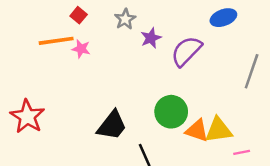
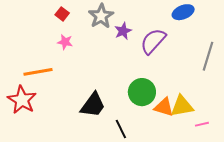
gray star: (125, 19) -> (101, 16), size x1.4
orange line: (56, 41) -> (38, 72), moved

